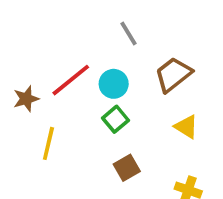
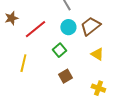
cyan circle: (114, 84) -> (68, 27), moved
brown star: (26, 99) -> (11, 18), moved

